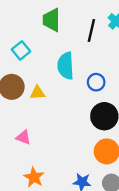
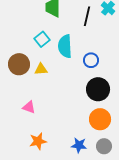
cyan square: (21, 50) -> (42, 39), moved
orange star: (34, 177) -> (38, 141), turned 30

